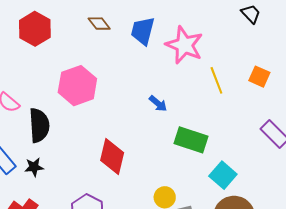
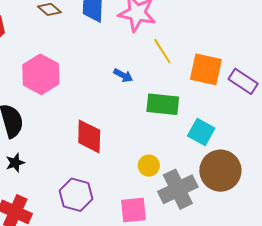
orange square: (259, 77) -> (206, 69), moved, size x1.6
yellow line: (216, 80) -> (162, 51), moved

